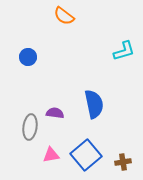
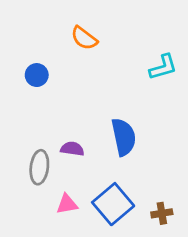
orange semicircle: (64, 16) -> (84, 38), moved

